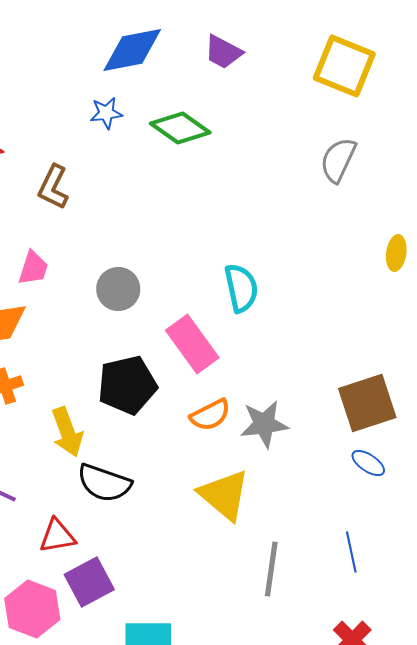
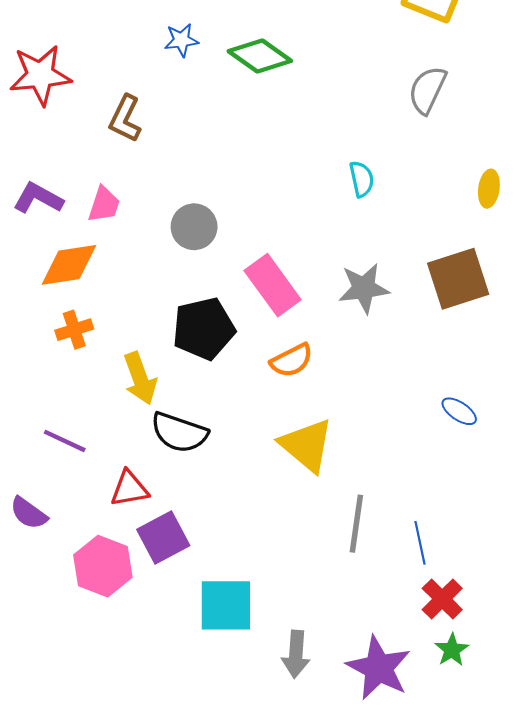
cyan semicircle: (241, 288) -> (362, 179), moved, size x0.7
brown square: (367, 403) -> (458, 279), moved
gray star: (264, 424) -> (364, 288), moved
blue line: (351, 552) -> (420, 543), moved

